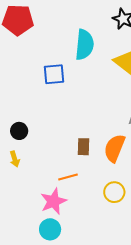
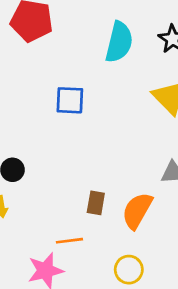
cyan semicircle: (84, 45) -> (119, 42), moved

